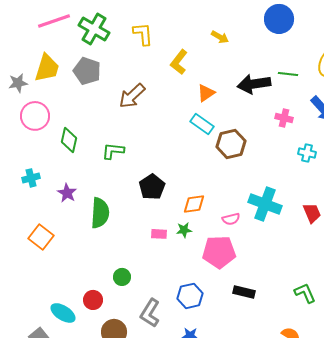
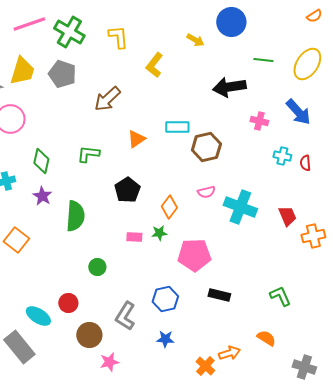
blue circle: (279, 19) -> (231, 22), moved
green line: (288, 74) -> (263, 60), moved
orange triangle: (206, 93) -> (136, 139), moved
cyan rectangle: (202, 124) -> (177, 127), turned -35
green diamond: (69, 140) -> (41, 161), moved
orange diamond: (194, 204) -> (169, 207), turned -45
pink semicircle: (231, 219) -> (206, 192), moved
green circle: (122, 277) -> (97, 267), moved

